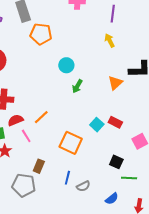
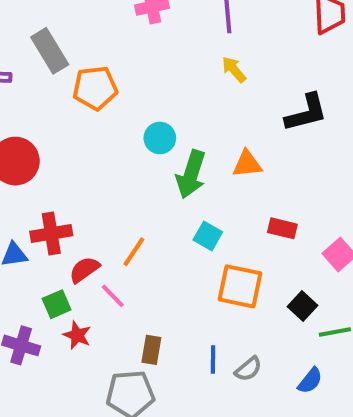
orange triangle: (115, 83) -> (247, 164), moved, turned 49
green arrow: (77, 86) -> (191, 174), size x1.6
cyan square: (97, 125) -> (208, 236), moved
orange square: (71, 143) -> (240, 286), moved
black square: (116, 162) -> (302, 306), turned 32

